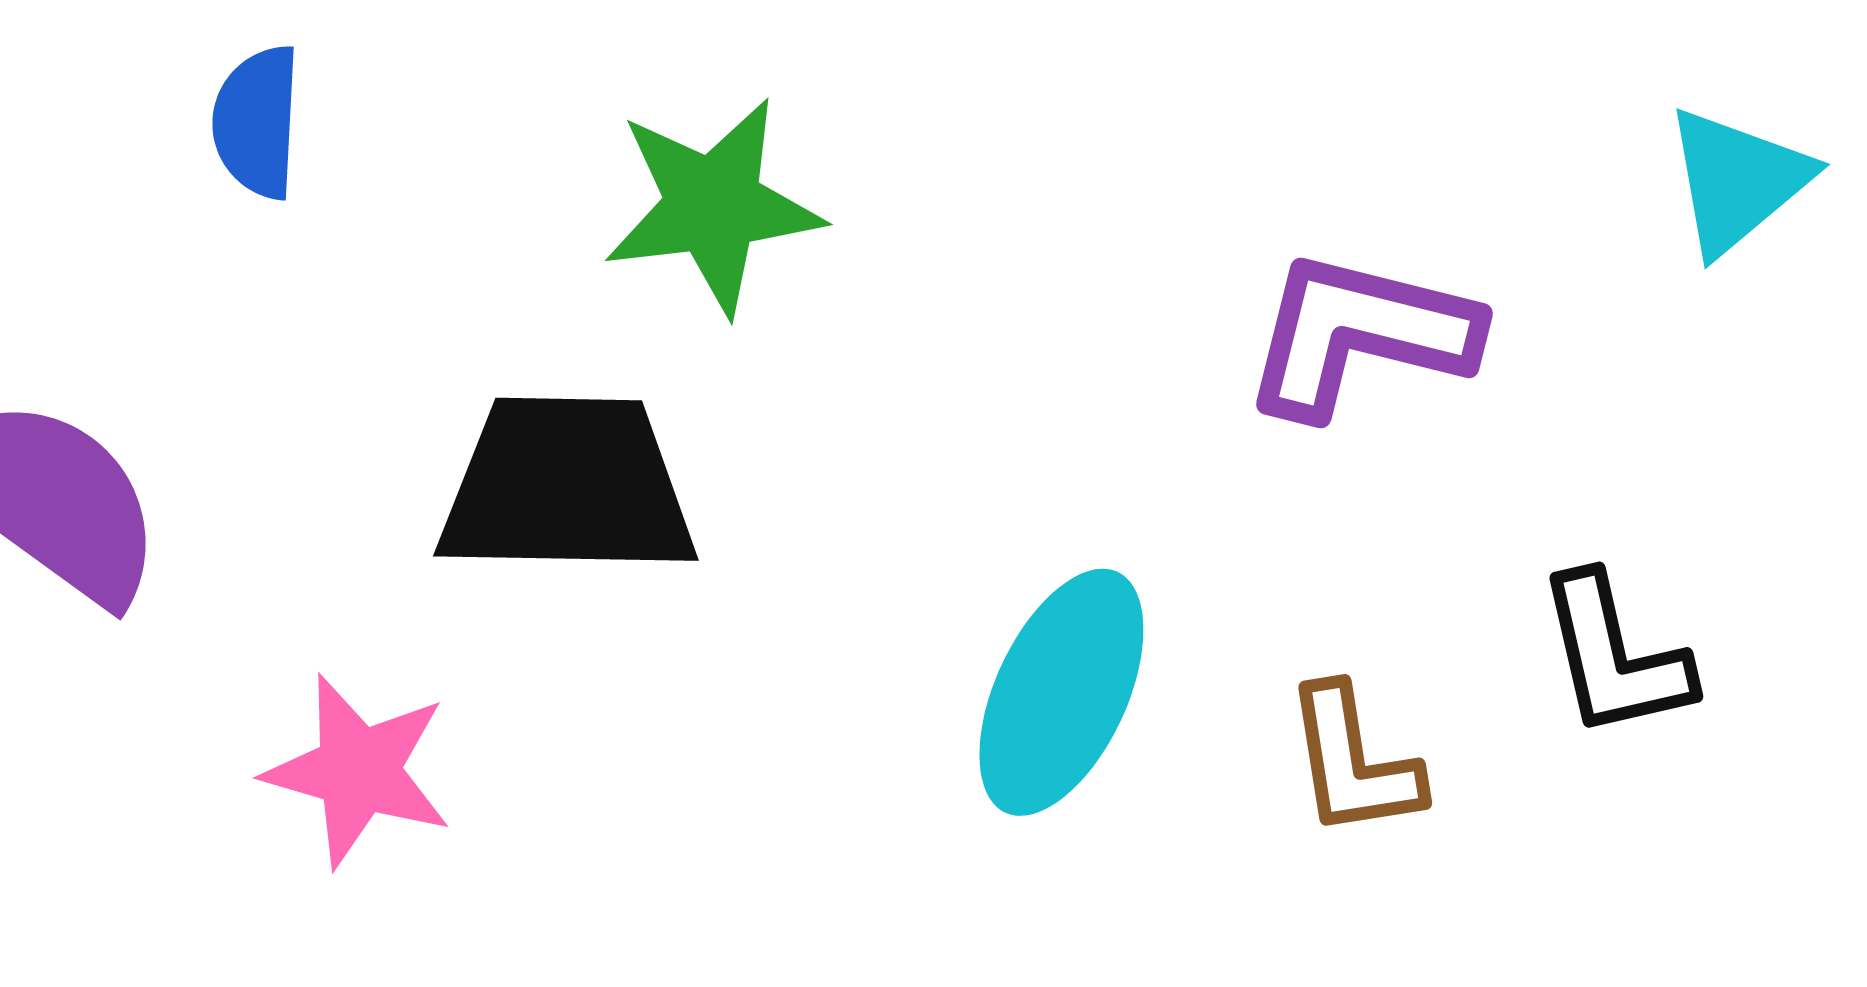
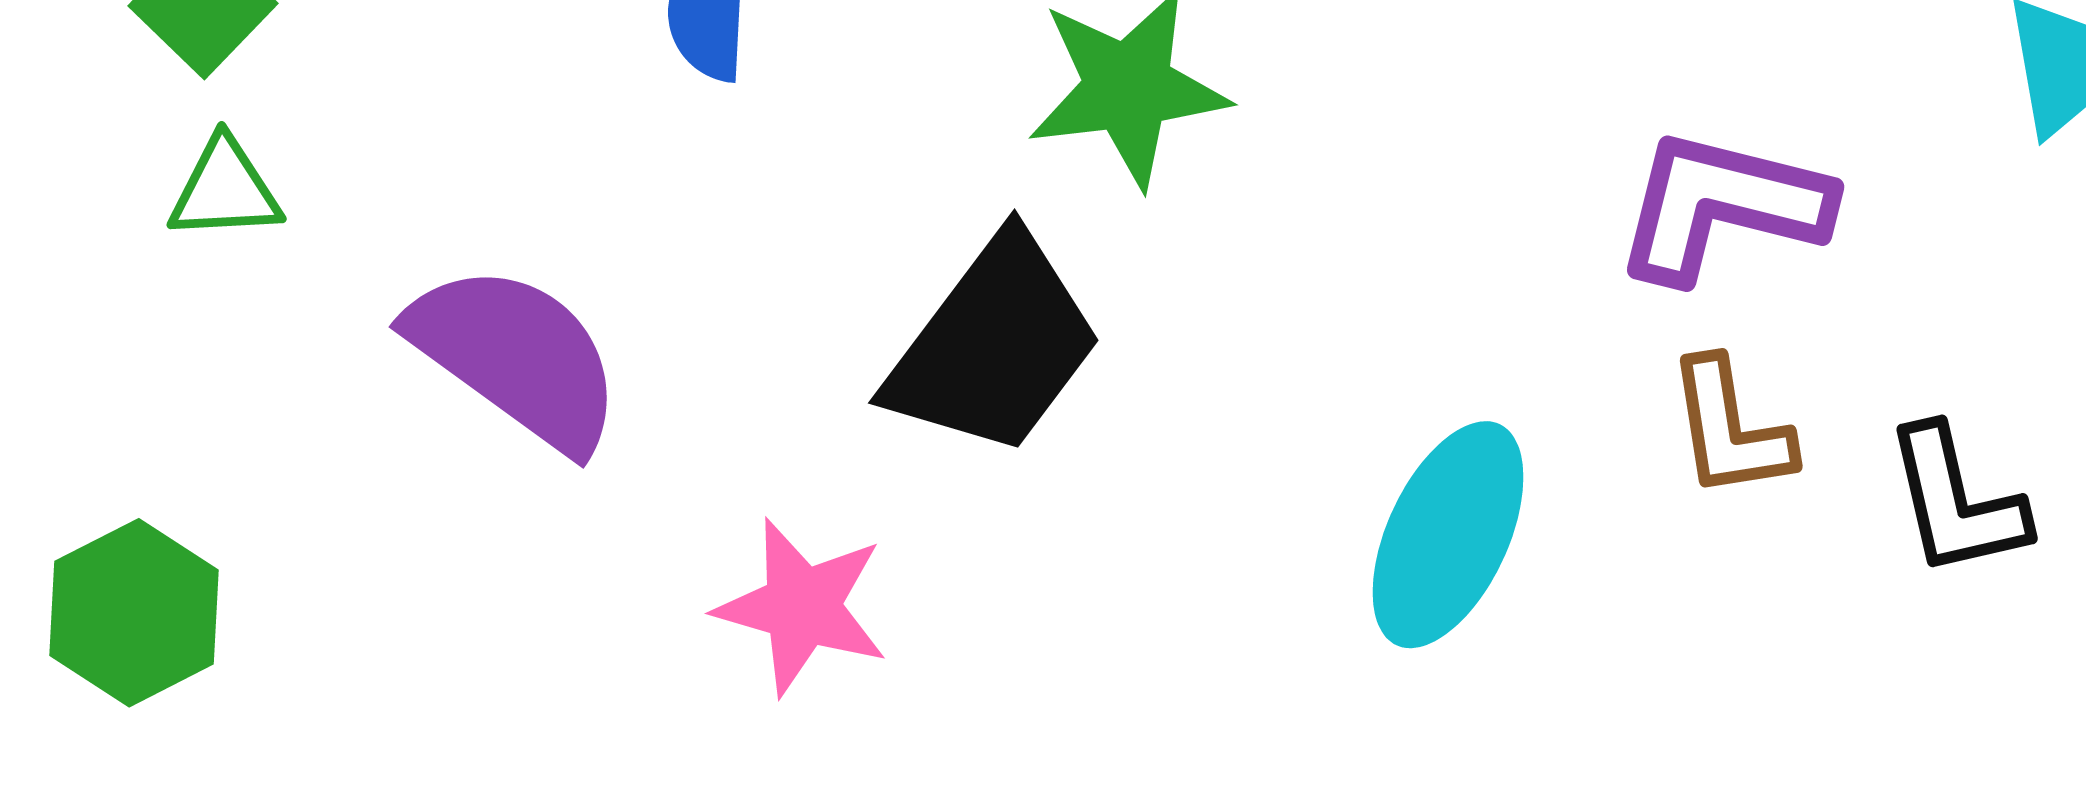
black trapezoid: (567, 487) -> (994, 346), turned 126
brown L-shape: (1353, 762) -> (1730, 429), moved

